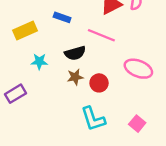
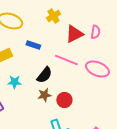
black semicircle: (75, 53) -> (44, 75), turned -36
pink ellipse: (138, 69) -> (97, 69), moved

